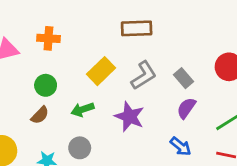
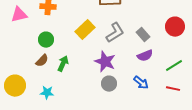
purple semicircle: (186, 108) -> (145, 56), turned -147
green arrow: (83, 109) -> (63, 64), moved, turned 133
gray circle: (80, 148) -> (109, 84), moved

